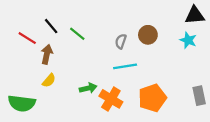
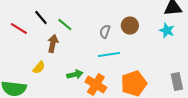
brown arrow: (47, 54) -> (53, 44), moved

